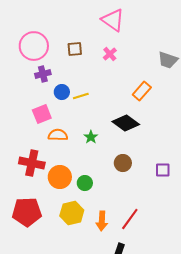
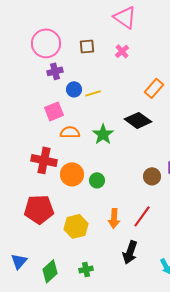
green star: (91, 137) -> (103, 134), size x1.5
brown circle: (123, 163) -> (152, 176), moved
yellow hexagon: (72, 213) -> (76, 226), moved

